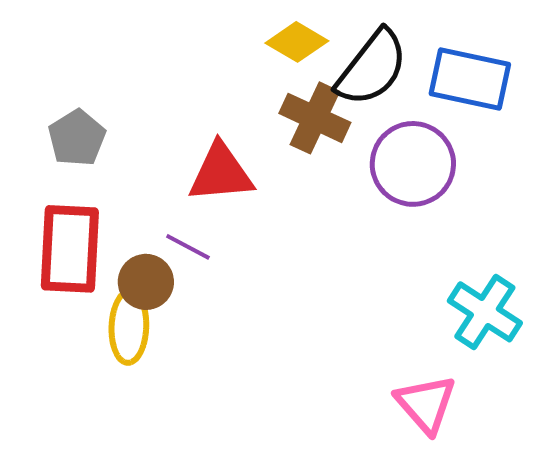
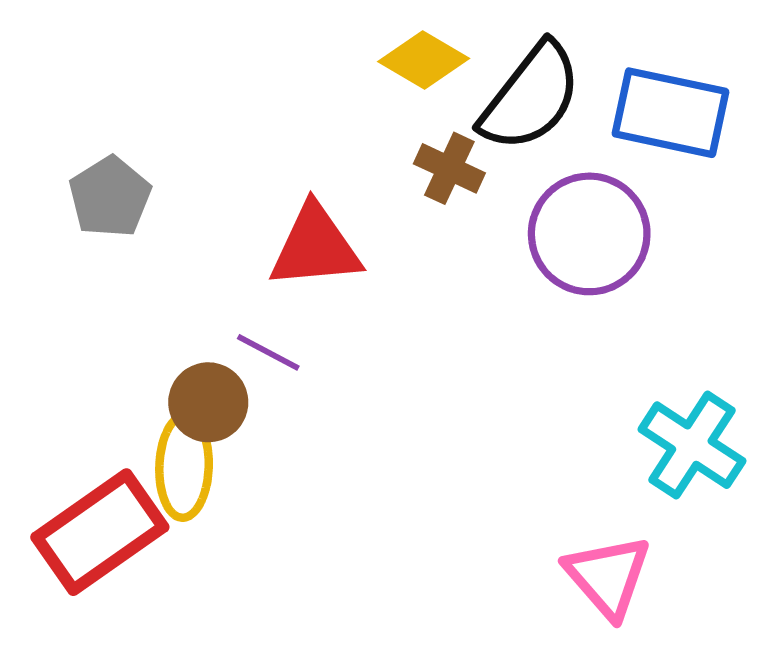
brown cross: (315, 118) -> (449, 168), size x0.7
red rectangle: (70, 249) -> (100, 532), moved, turned 52

